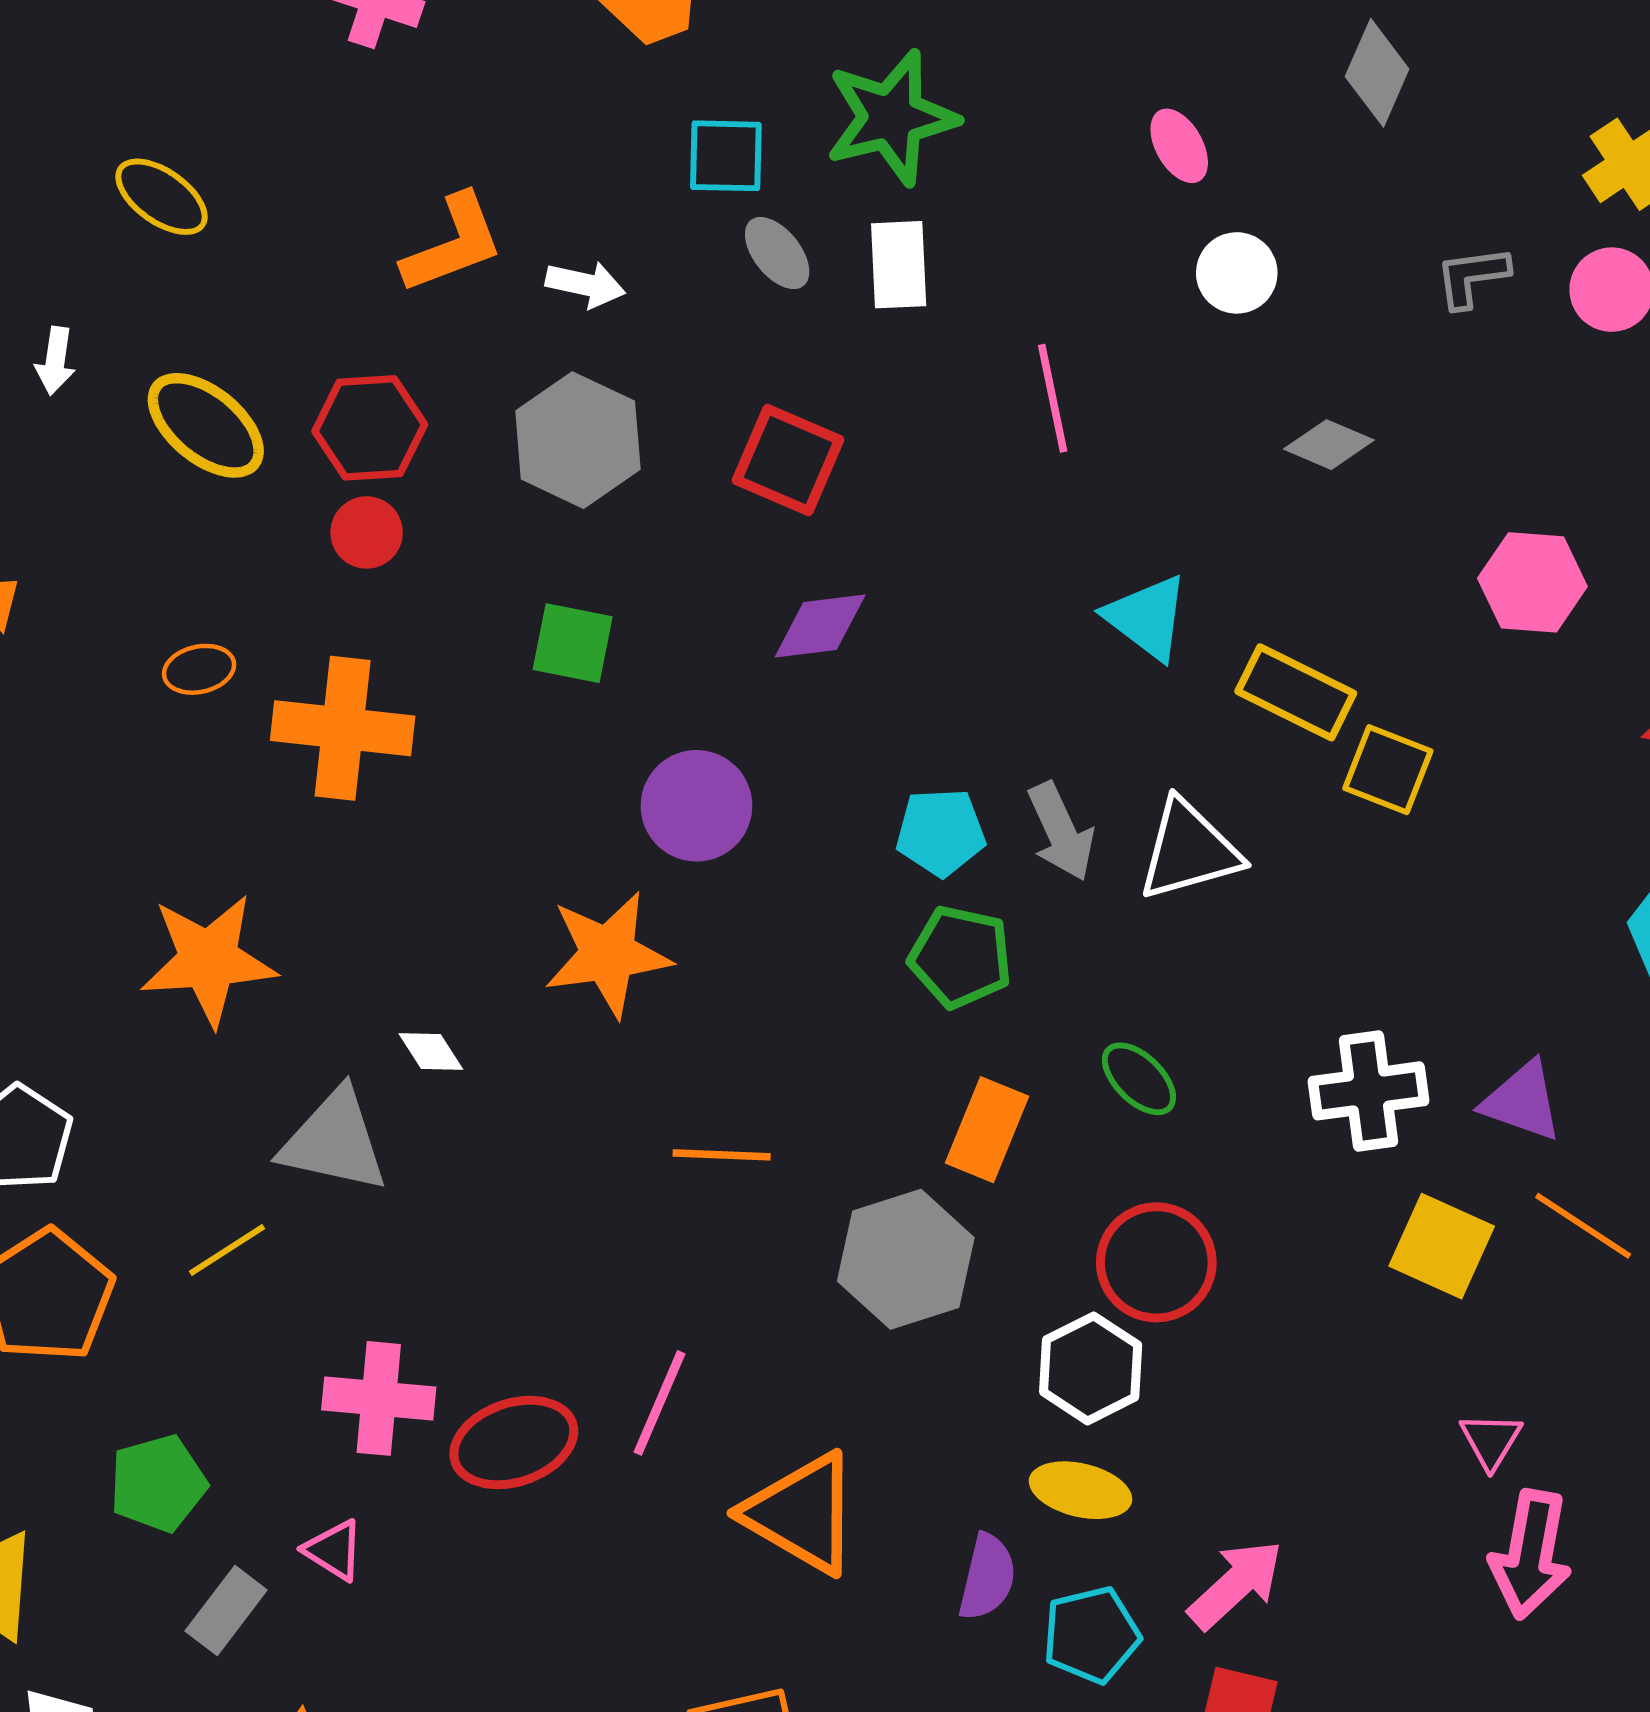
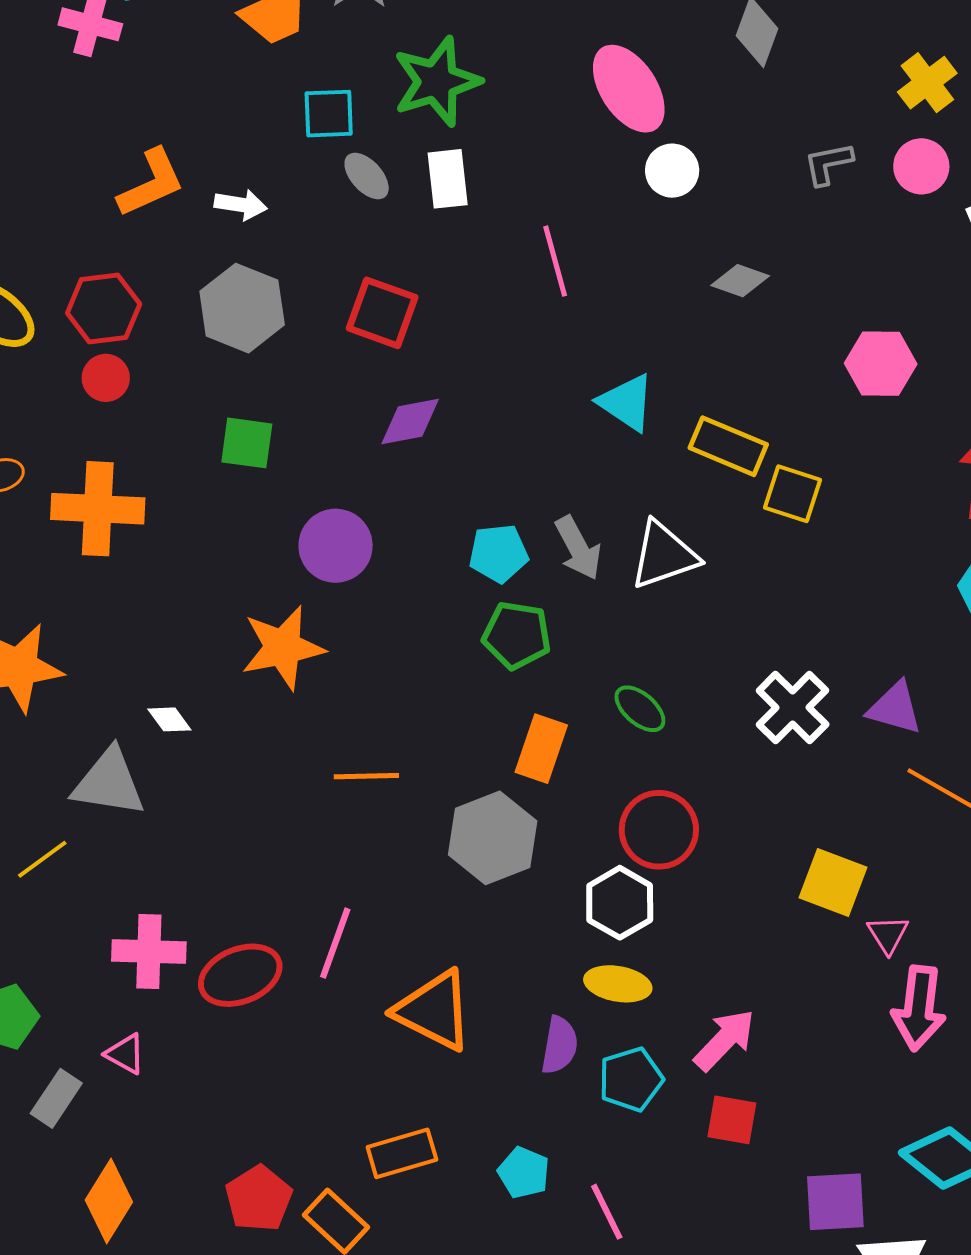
pink ellipse: (1179, 146) -> (629, 89), size x1.8
white cross: (1368, 1091) -> (793, 708), turned -34
yellow square: (1442, 1246) -> (833, 883), moved

